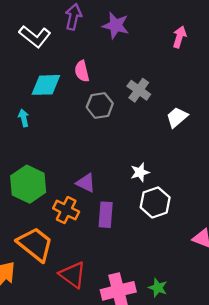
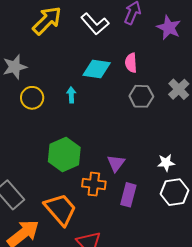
purple triangle: (86, 183) -> (116, 163), turned 30
orange cross: (66, 210) -> (94, 184), turned -30

